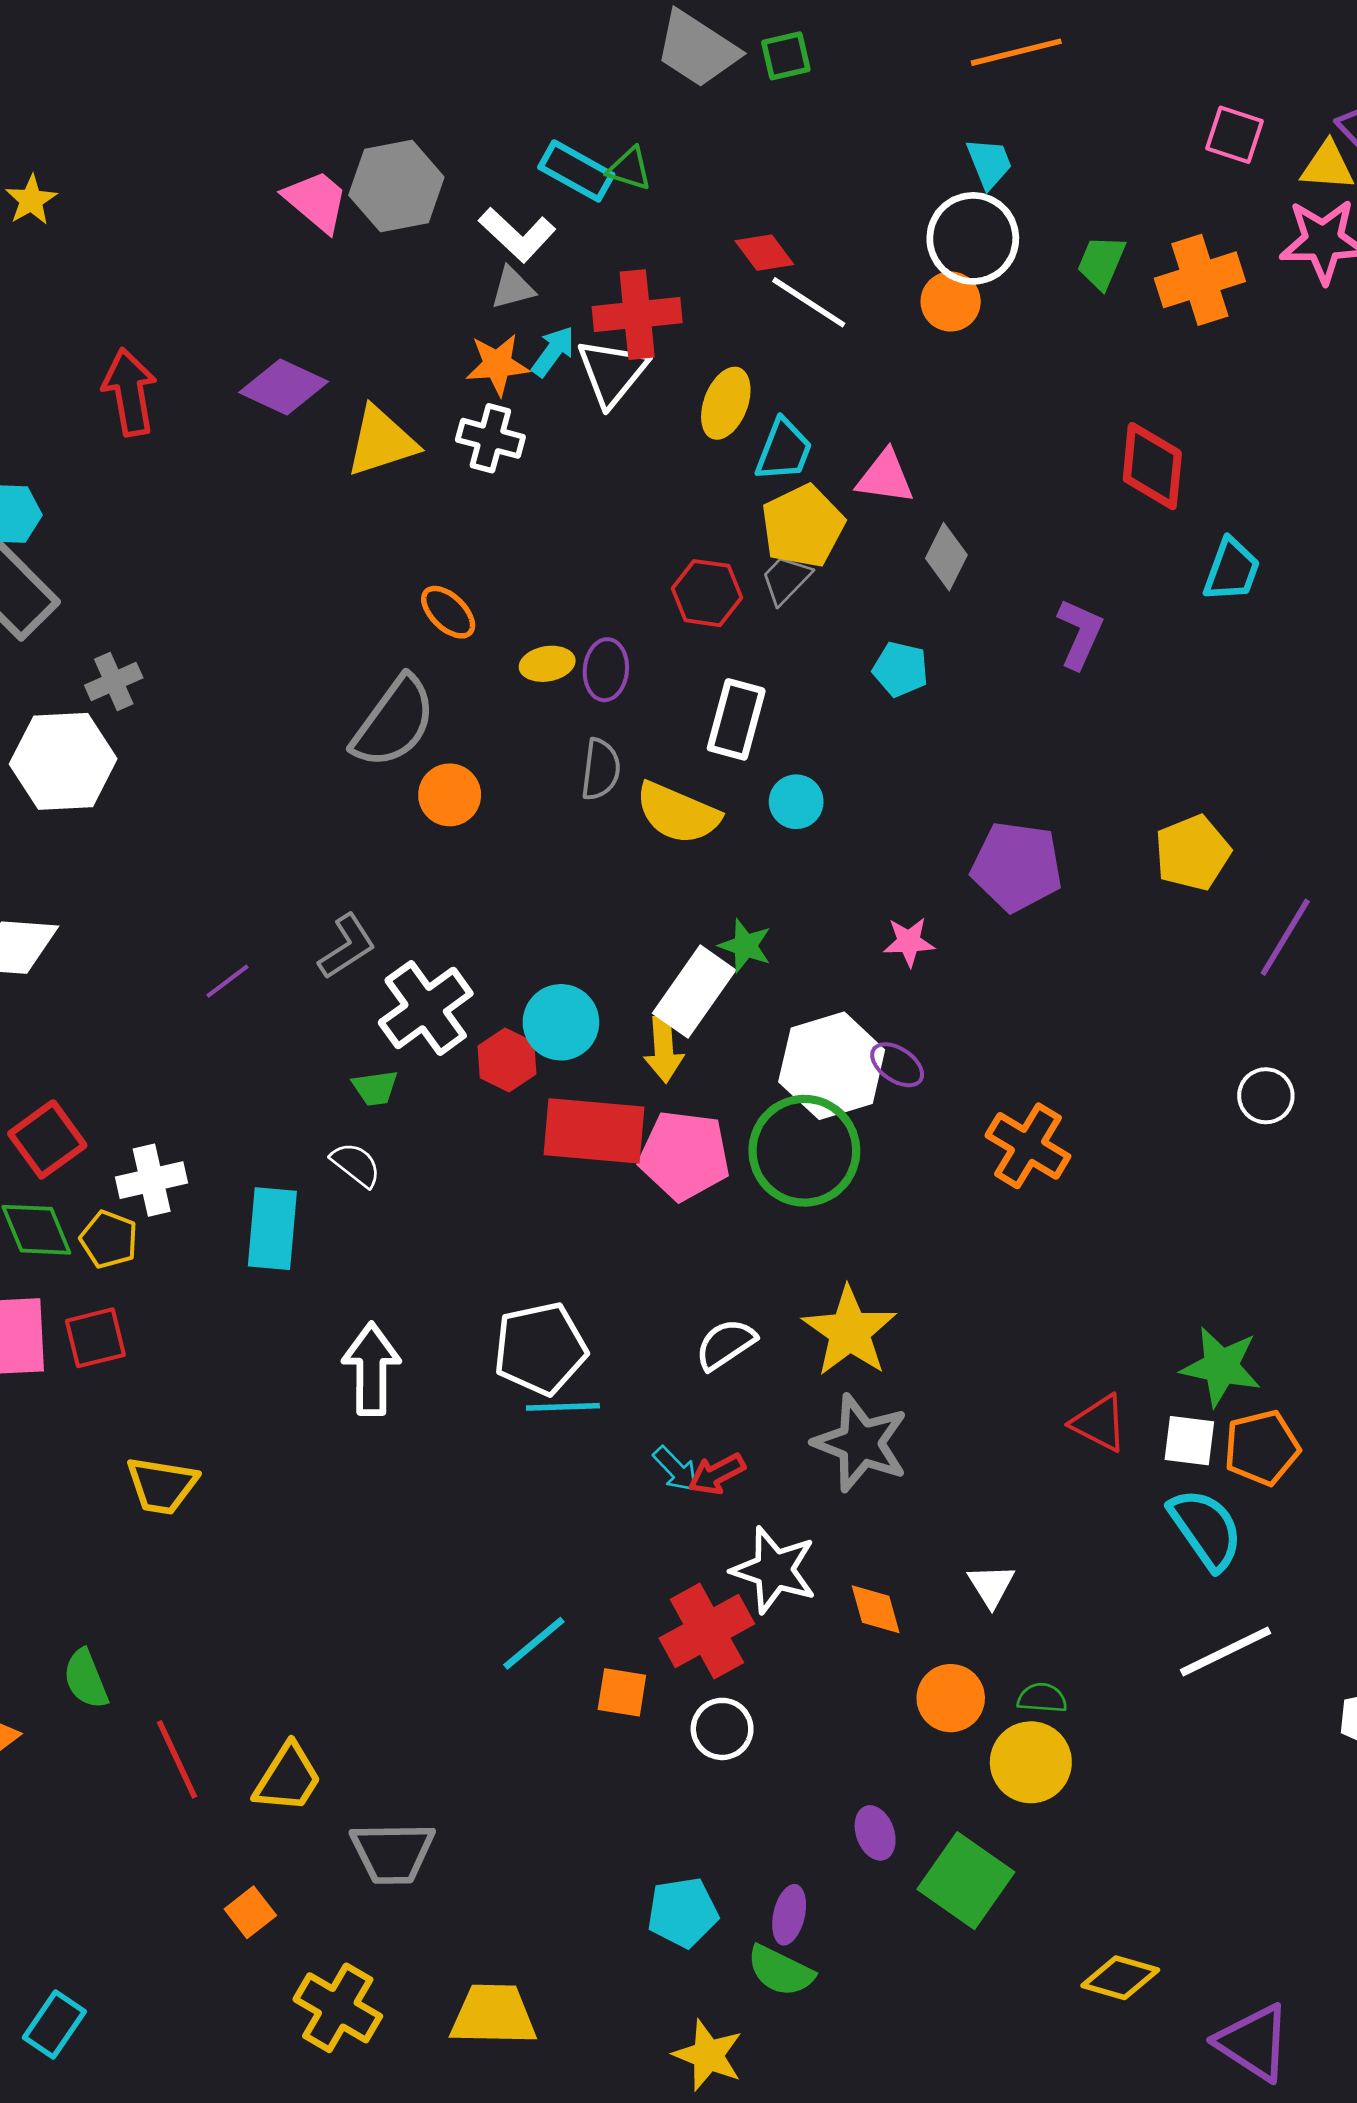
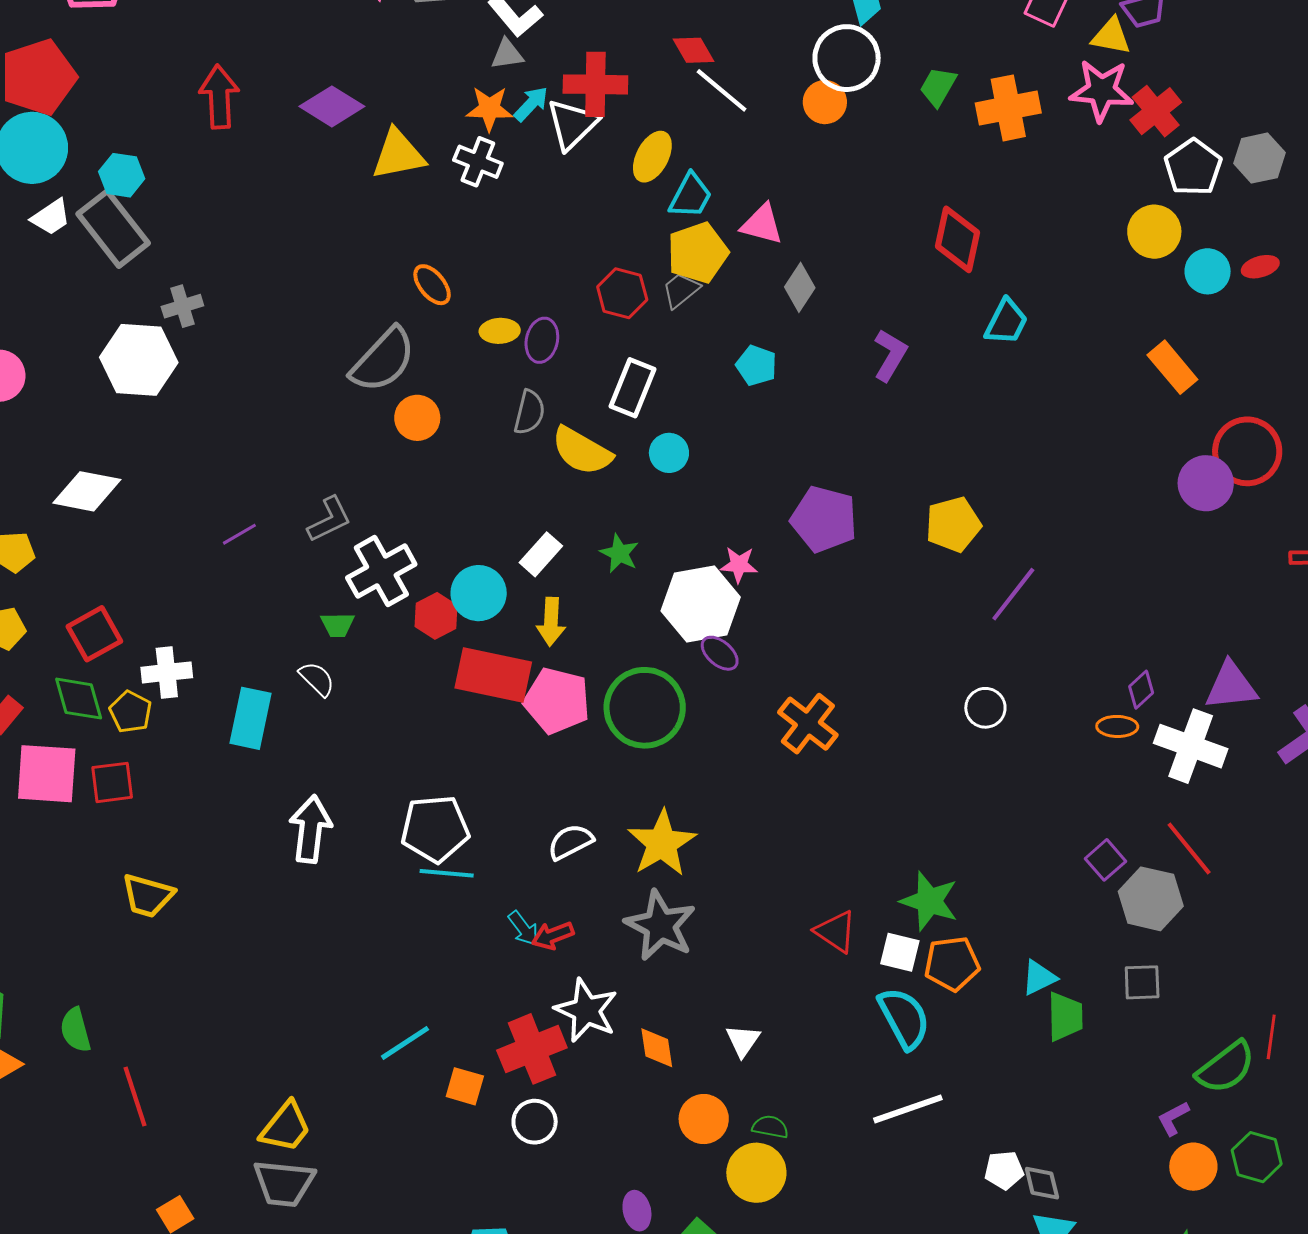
white rectangle: (694, 992) -> (541, 554), moved, size x0.7
white hexagon: (832, 1066) -> (701, 604), moved
yellow trapezoid: (288, 1778) -> (286, 1127), moved

